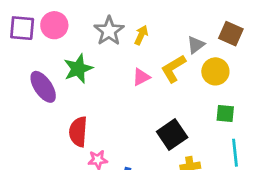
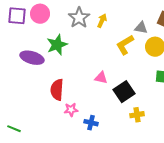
gray triangle: (196, 45) -> (141, 28), turned 48
pink triangle: (141, 77) -> (101, 78), moved, turned 40
purple ellipse: (43, 87) -> (32, 58), turned -40

